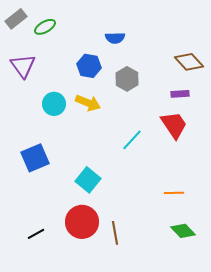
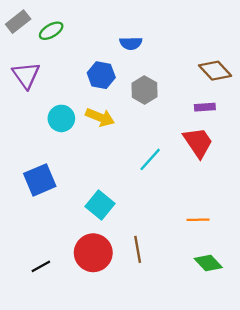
brown line: (115, 233) -> (138, 249), moved

